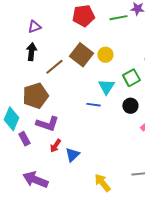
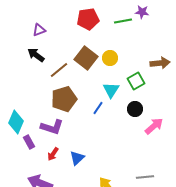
black arrow: (31, 52) -> (36, 55), turned -60
brown pentagon: (35, 96) -> (64, 99), moved
blue line: (93, 105) -> (98, 108), turned -64
red arrow: (55, 146) -> (53, 154), moved

